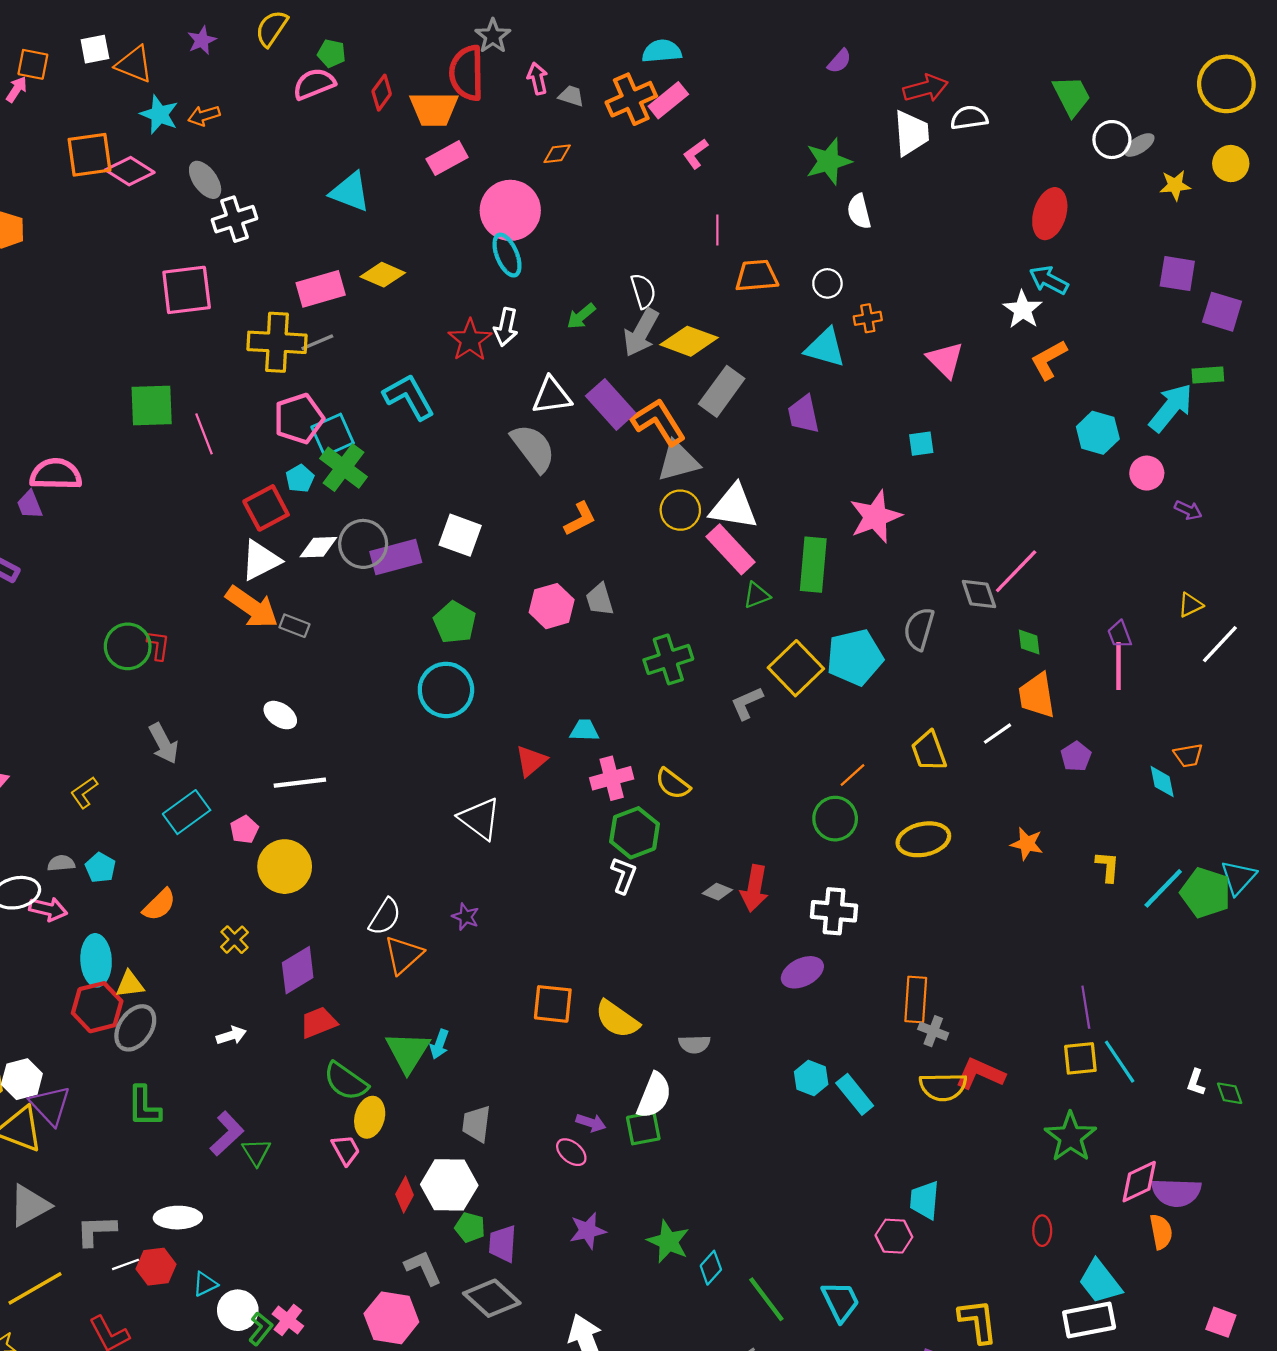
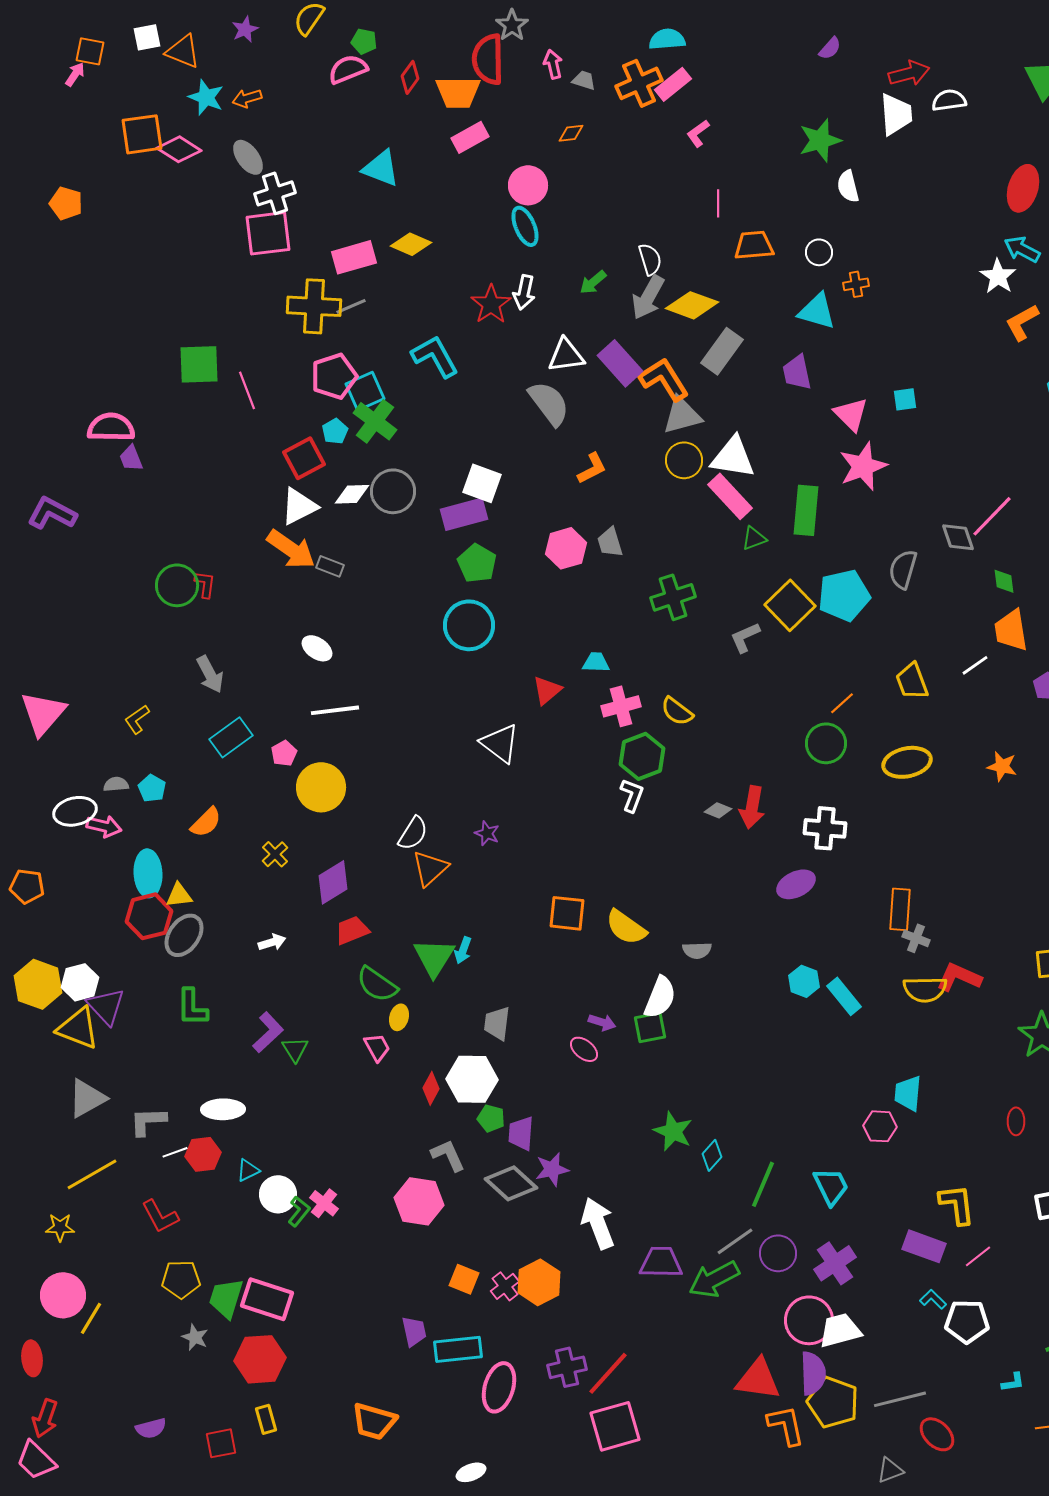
pink circle: (510, 210) -> (528, 185), size x0.7
pink square: (187, 290) -> (268, 233), moved
pink triangle: (945, 360) -> (851, 414), moved
purple trapezoid: (30, 505) -> (131, 458), moved
purple rectangle: (396, 557) -> (464, 514), moved
yellow ellipse: (370, 1117) -> (399, 1017), size x0.7
purple star: (588, 1231) -> (552, 1169), moved
green line: (766, 1299) -> (763, 1184), turned 60

